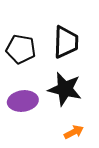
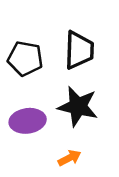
orange arrow: (74, 132) -> (69, 158), moved

